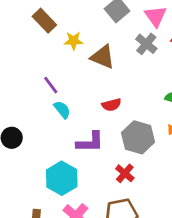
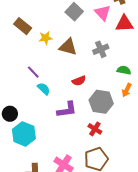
gray cross: (146, 44) -> (101, 49), moved, turned 35
cyan hexagon: (62, 178) -> (24, 134), moved

